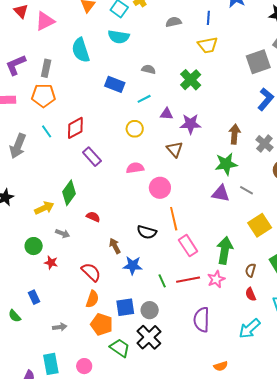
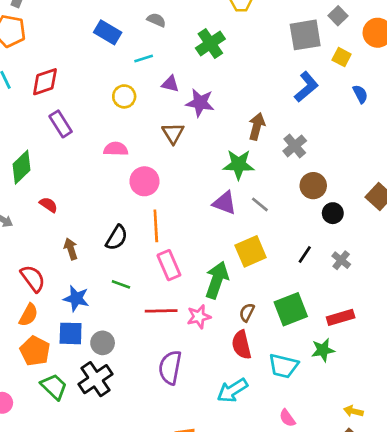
yellow square: (260, 225) -> (251, 251), moved
black semicircle: (147, 232) -> (117, 238), turned -84
blue star: (133, 265) -> (76, 298), moved
green line: (162, 281) -> (121, 284), moved, turned -56
red semicircle: (251, 294) -> (242, 345), size x1.5

